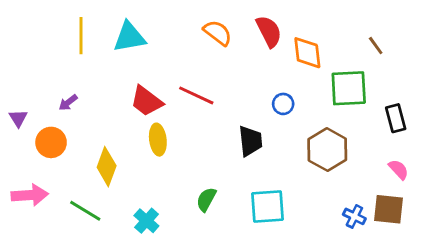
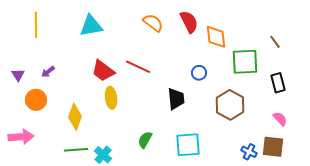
yellow line: (81, 36) -> (36, 25), moved
brown line: (376, 46) -> (275, 42), moved
purple triangle: (18, 118) -> (18, 75), moved
green line: (85, 211) -> (76, 150), moved, turned -35

